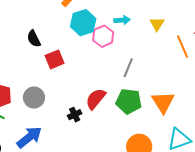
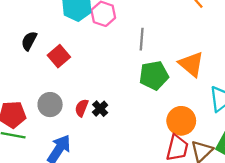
black semicircle: (34, 39) -> (29, 41), turned 72
red semicircle: (96, 99) -> (82, 108), moved, size x0.7

